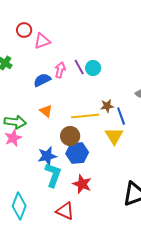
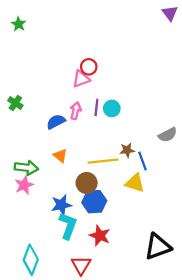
red circle: (24, 30) -> (89, 67), moved
pink triangle: (42, 41) -> (81, 79), moved
purple line: (79, 67) -> (96, 107), turned 35
yellow triangle: (114, 136) -> (135, 183), turned -42
red triangle: (65, 211) -> (81, 265), turned 36

